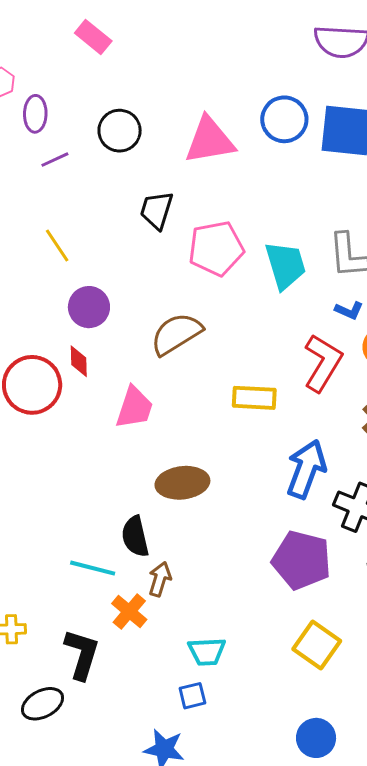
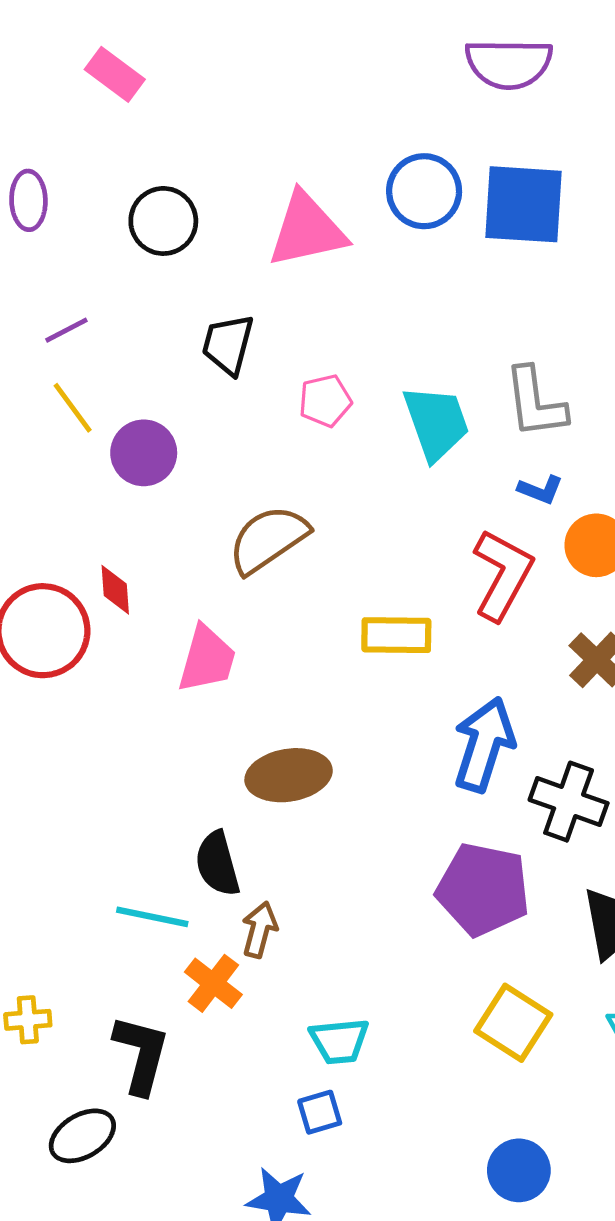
purple line: (55, 160) -> (66, 330), moved
pink pentagon: (216, 248) -> (325, 401), size x0.6
purple circle: (89, 307) -> (144, 453), moved

